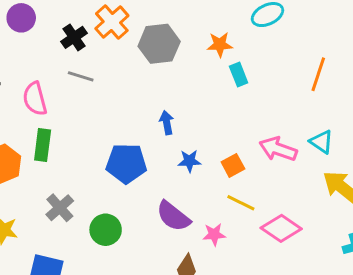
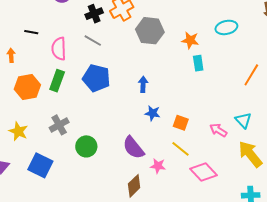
pink arrow: (278, 149) -> (218, 130), moved, size x0.7
blue pentagon: (126, 163) -> (96, 78), moved
orange square: (233, 165) -> (181, 123), turned 35

